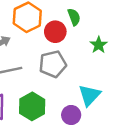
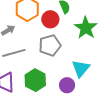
green star: (99, 45) -> (86, 28), size x1.6

